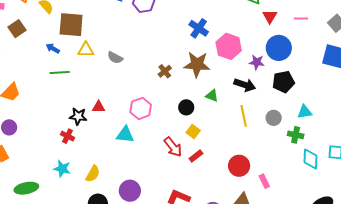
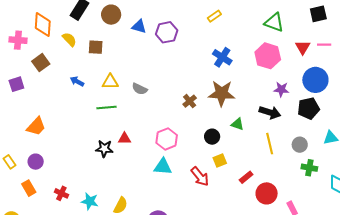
red triangle: (270, 16) -> (303, 47), moved
brown square: (71, 25) -> (96, 47), moved, size x0.6
pink hexagon: (229, 46) -> (268, 56), moved
blue circle: (279, 48) -> (315, 80), moved
green line: (60, 73) -> (107, 108), moved
yellow square: (193, 131) -> (220, 160), turned 32
cyan triangle: (125, 135) -> (163, 167), moved
green cross: (296, 135) -> (309, 168), moved
red cross: (67, 136) -> (61, 193), moved
red rectangle: (196, 156) -> (246, 177), moved

